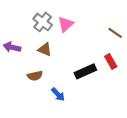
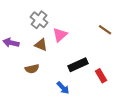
pink triangle: (66, 24) -> (60, 35), moved
red rectangle: (111, 61) -> (101, 76), moved
blue arrow: (58, 94) -> (63, 88), moved

